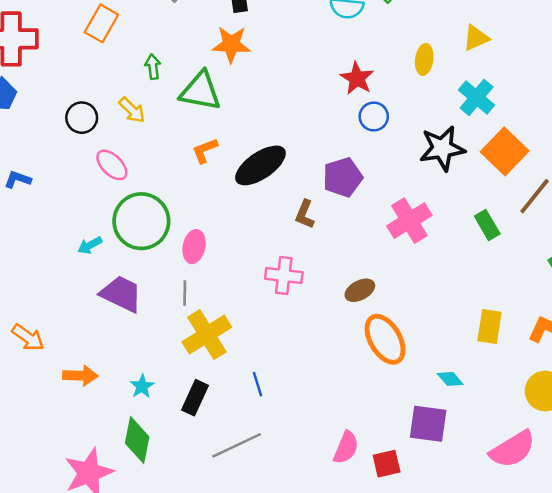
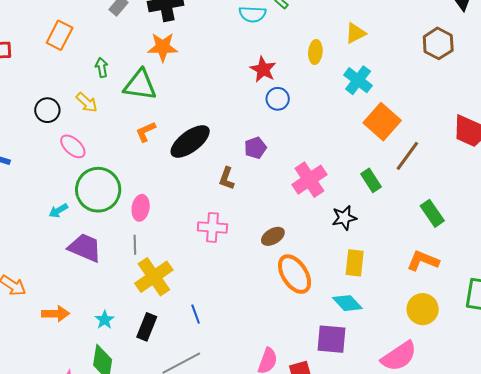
black star: (442, 148) -> (344, 218), moved, size x0.7
purple pentagon: (343, 177) -> (255, 148), size x0.7
yellow rectangle: (490, 326) -> (355, 263), moved
cyan diamond: (450, 379) -> (347, 303), size x1.4

